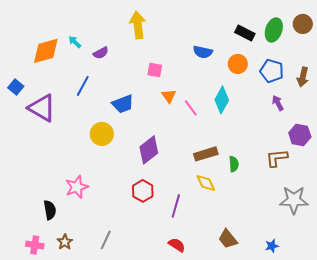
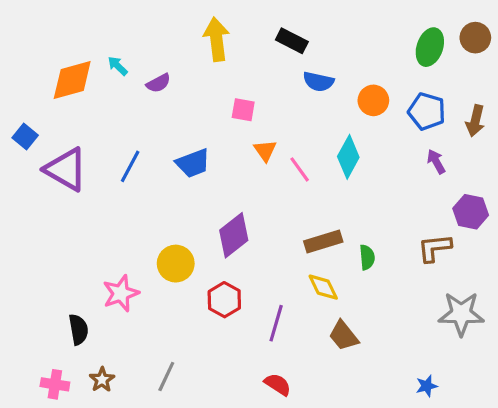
black rectangle: (245, 33) -> (292, 41), moved
blue line: (83, 86) -> (130, 166), moved
yellow circle: (102, 134) -> (176, 264), moved
brown trapezoid: (228, 239) -> (344, 336), moved

